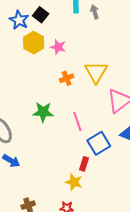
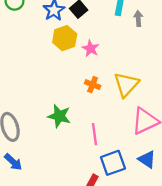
orange cross: (67, 78) -> (93, 85), turned 32

